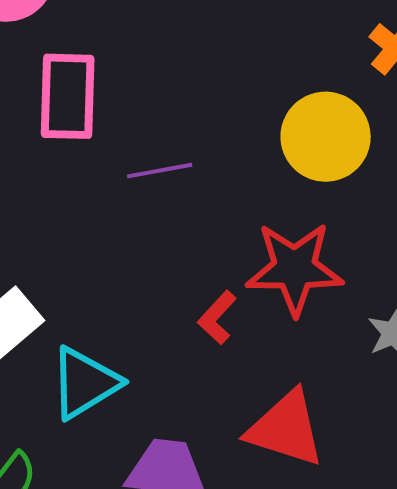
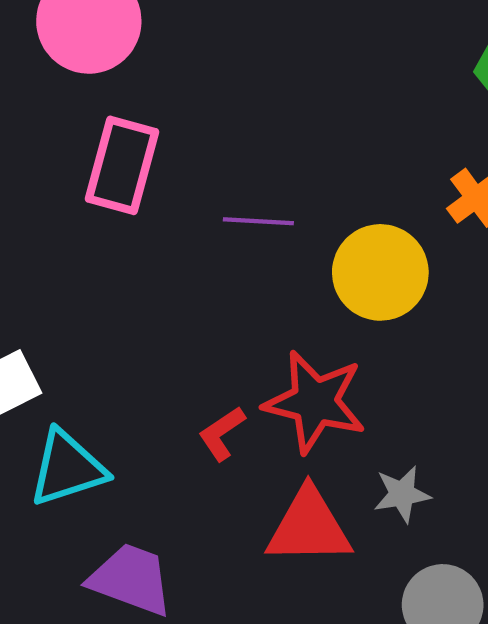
purple line: (160, 171) -> (258, 221), moved
red triangle: (286, 429) -> (309, 527), moved, turned -32

